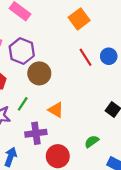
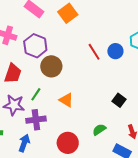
orange square: (79, 19) -> (68, 13), moved
purple cross: (36, 133) -> (36, 120), moved

